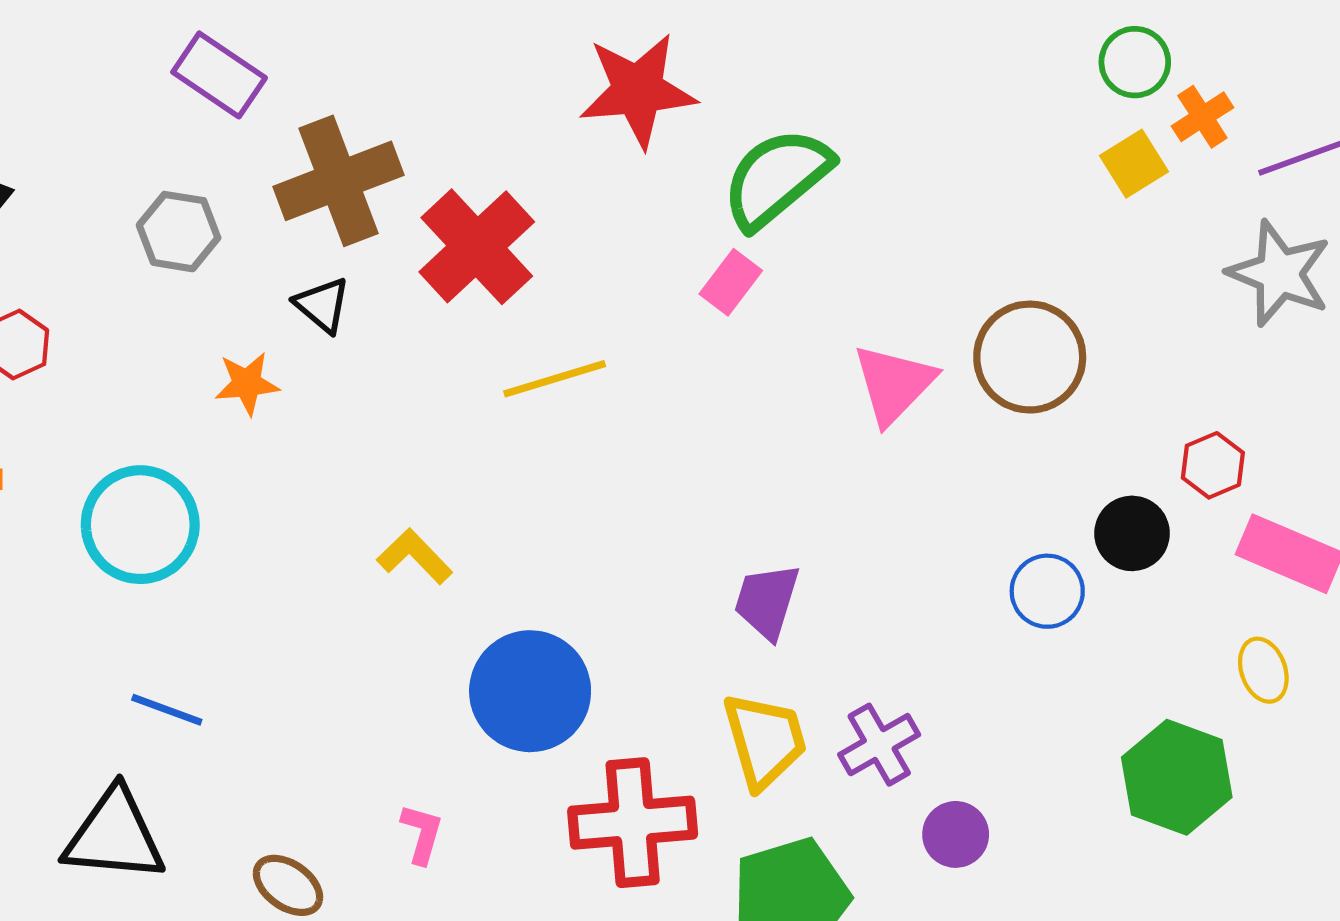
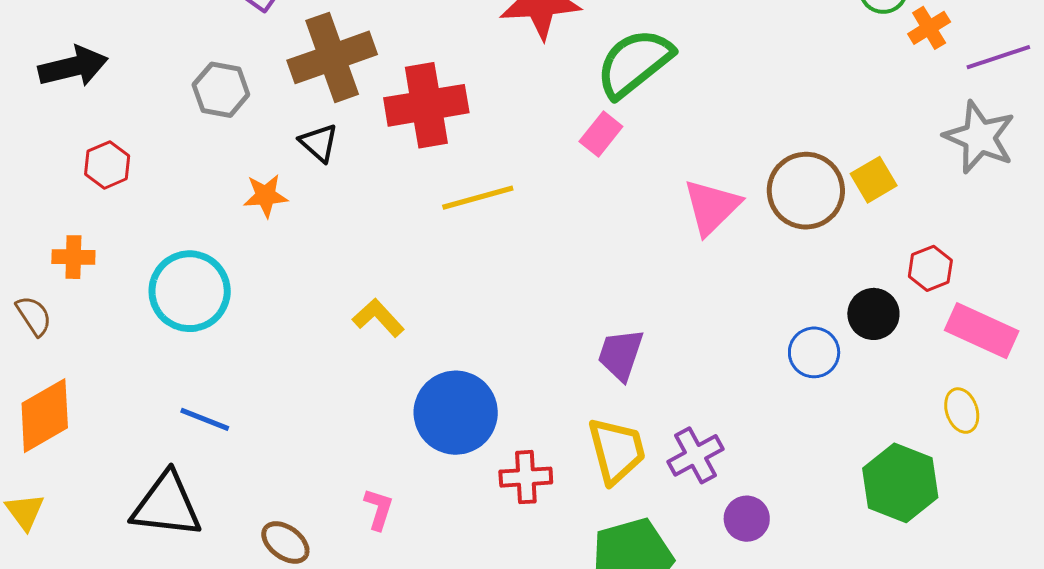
yellow square: (1134, 164) -> (874, 180), moved
red cross: (477, 247) -> (426, 105), turned 32
red cross: (633, 823) -> (526, 477), moved, size x0.6

